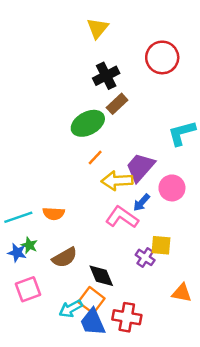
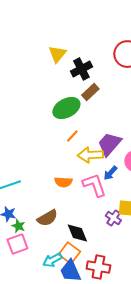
yellow triangle: (98, 28) -> (57, 54), moved
orange semicircle: (54, 214) -> (63, 182), moved
pink L-shape: (122, 217) -> (94, 185), turned 36
green star: (29, 245) -> (18, 226), moved

